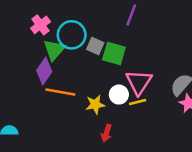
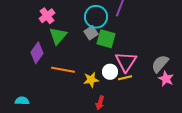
cyan circle: (72, 35) -> (96, 17), moved
gray square: (95, 46) -> (91, 33), turned 32
purple diamond: (44, 71) -> (37, 53), moved

